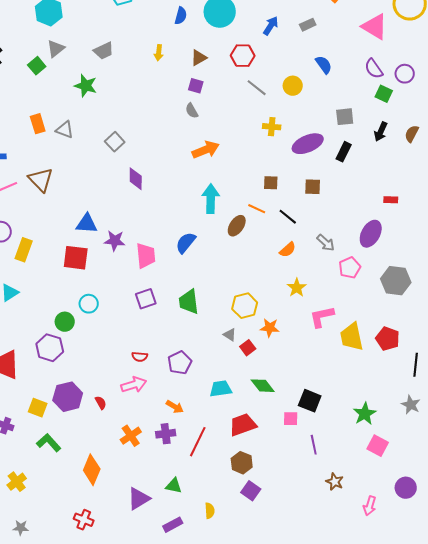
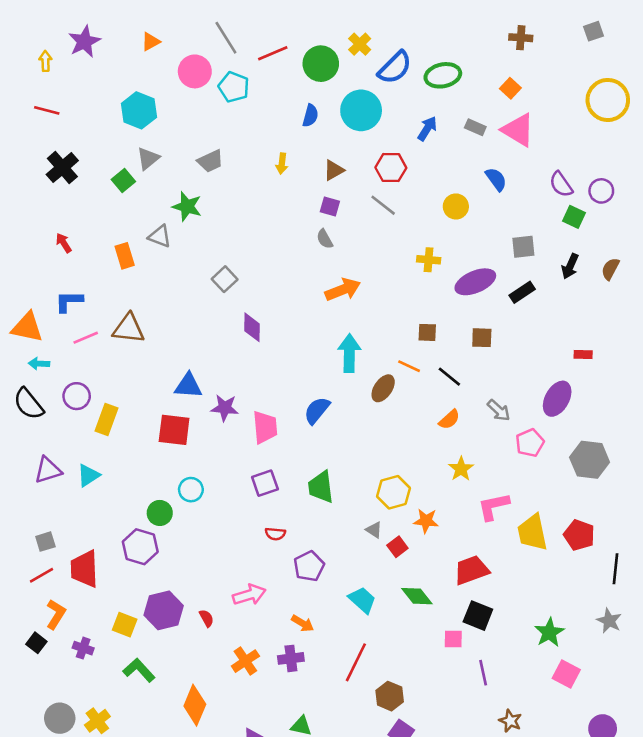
gray rectangle: (308, 25) -> (475, 127), turned 49
pink triangle: (375, 27) -> (518, 130), moved
gray line: (257, 88) -> (383, 205), moved
gray triangle: (65, 130) -> (160, 236), moved
black rectangle: (344, 152) -> (522, 292), turned 30
brown triangle: (41, 180) -> (129, 329), turned -40
red semicircle: (140, 357) -> (275, 534), moved
cyan trapezoid: (221, 389) -> (362, 600), turned 50
red trapezoid: (243, 425) -> (471, 570), moved
red line: (198, 442) -> (356, 662), moved

